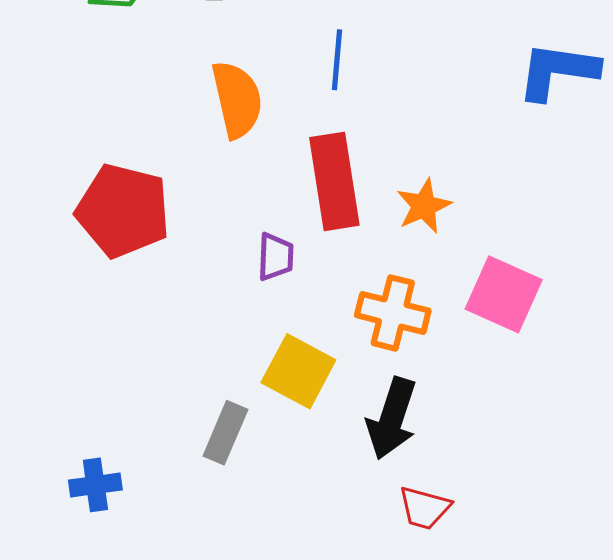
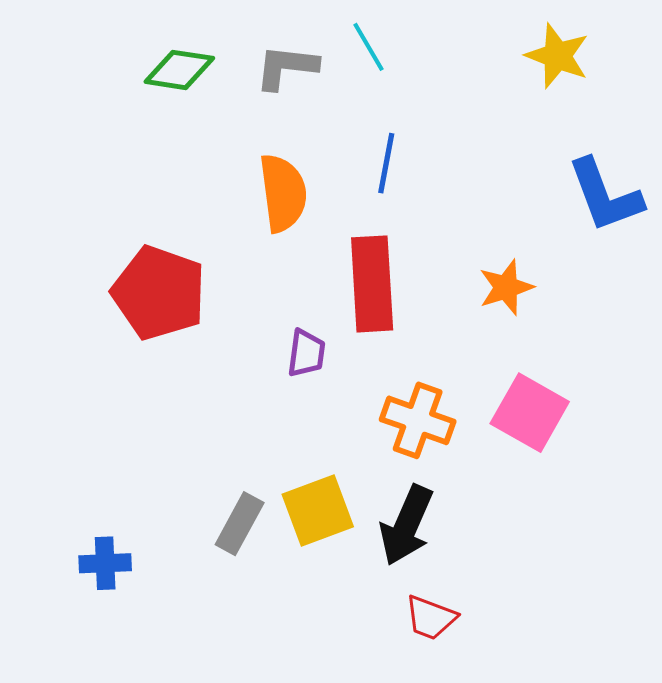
blue L-shape: (558, 71) -> (605, 195), turned -124
orange star: (424, 206) -> (506, 287), moved
yellow square: (298, 371) -> (318, 510), moved, turned 36

